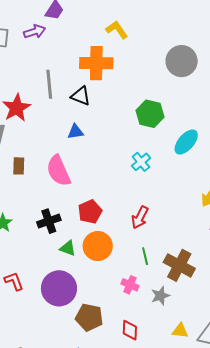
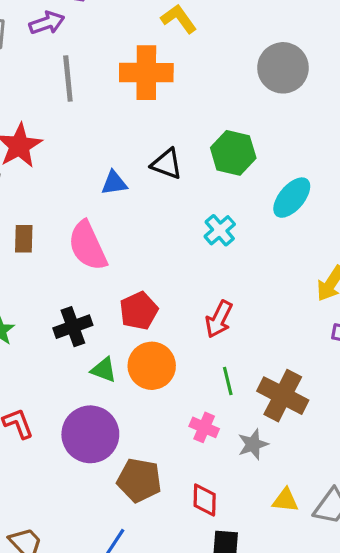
gray line: (49, 84) -> (68, 79), moved
black triangle: (81, 96) -> (167, 164), moved

